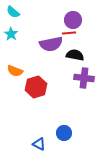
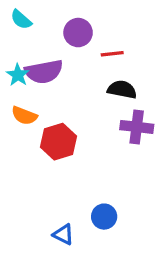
purple circle: (73, 20) -> (78, 33), moved
cyan star: (11, 34) -> (18, 75), moved
purple semicircle: (51, 44) -> (44, 72), moved

